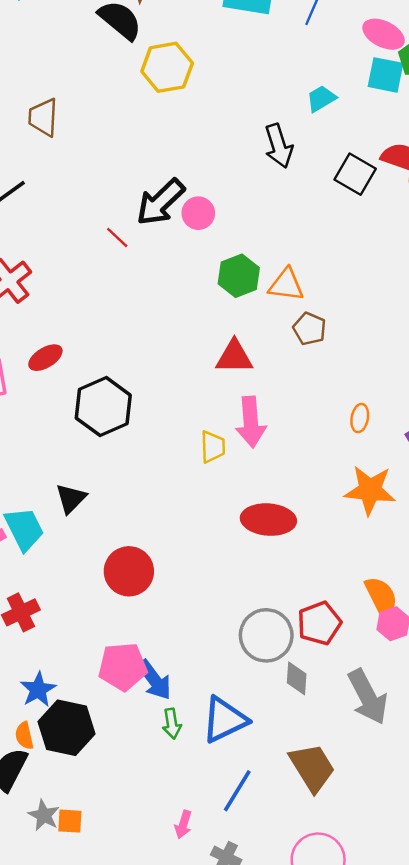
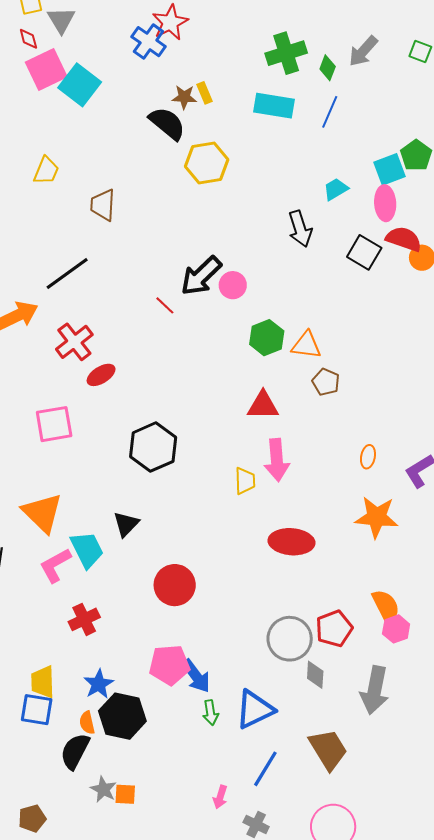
pink ellipse: (384, 34) -> (385, 203), moved, turned 60
cyan square: (385, 75) -> (390, 169), turned -32
red ellipse: (45, 358) -> (101, 375), moved
gray arrow: (368, 697) -> (375, 690), turned 39

